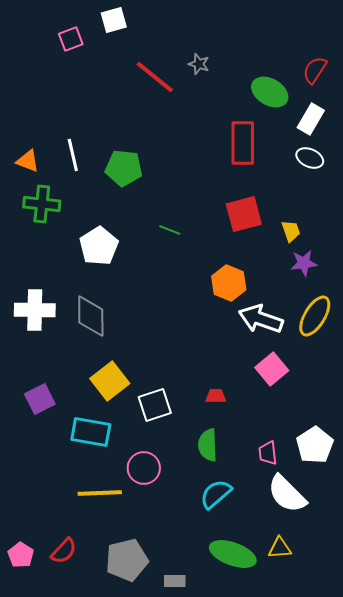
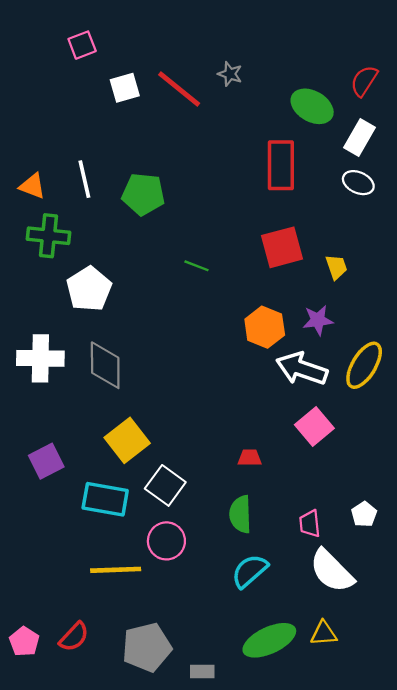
white square: (114, 20) -> (125, 88), moved
white pentagon: (99, 246) -> (89, 289), moved
purple star: (304, 263) -> (318, 320), moved
white square: (155, 405) -> (165, 485), moved, turned -36
white pentagon: (315, 445) -> (364, 514), size x0.6
green ellipse: (233, 554) -> (269, 640), turned -45

